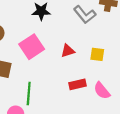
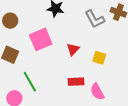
red triangle: (68, 51) -> (73, 49), turned -40
green line: (29, 93) -> (30, 82), turned -45

